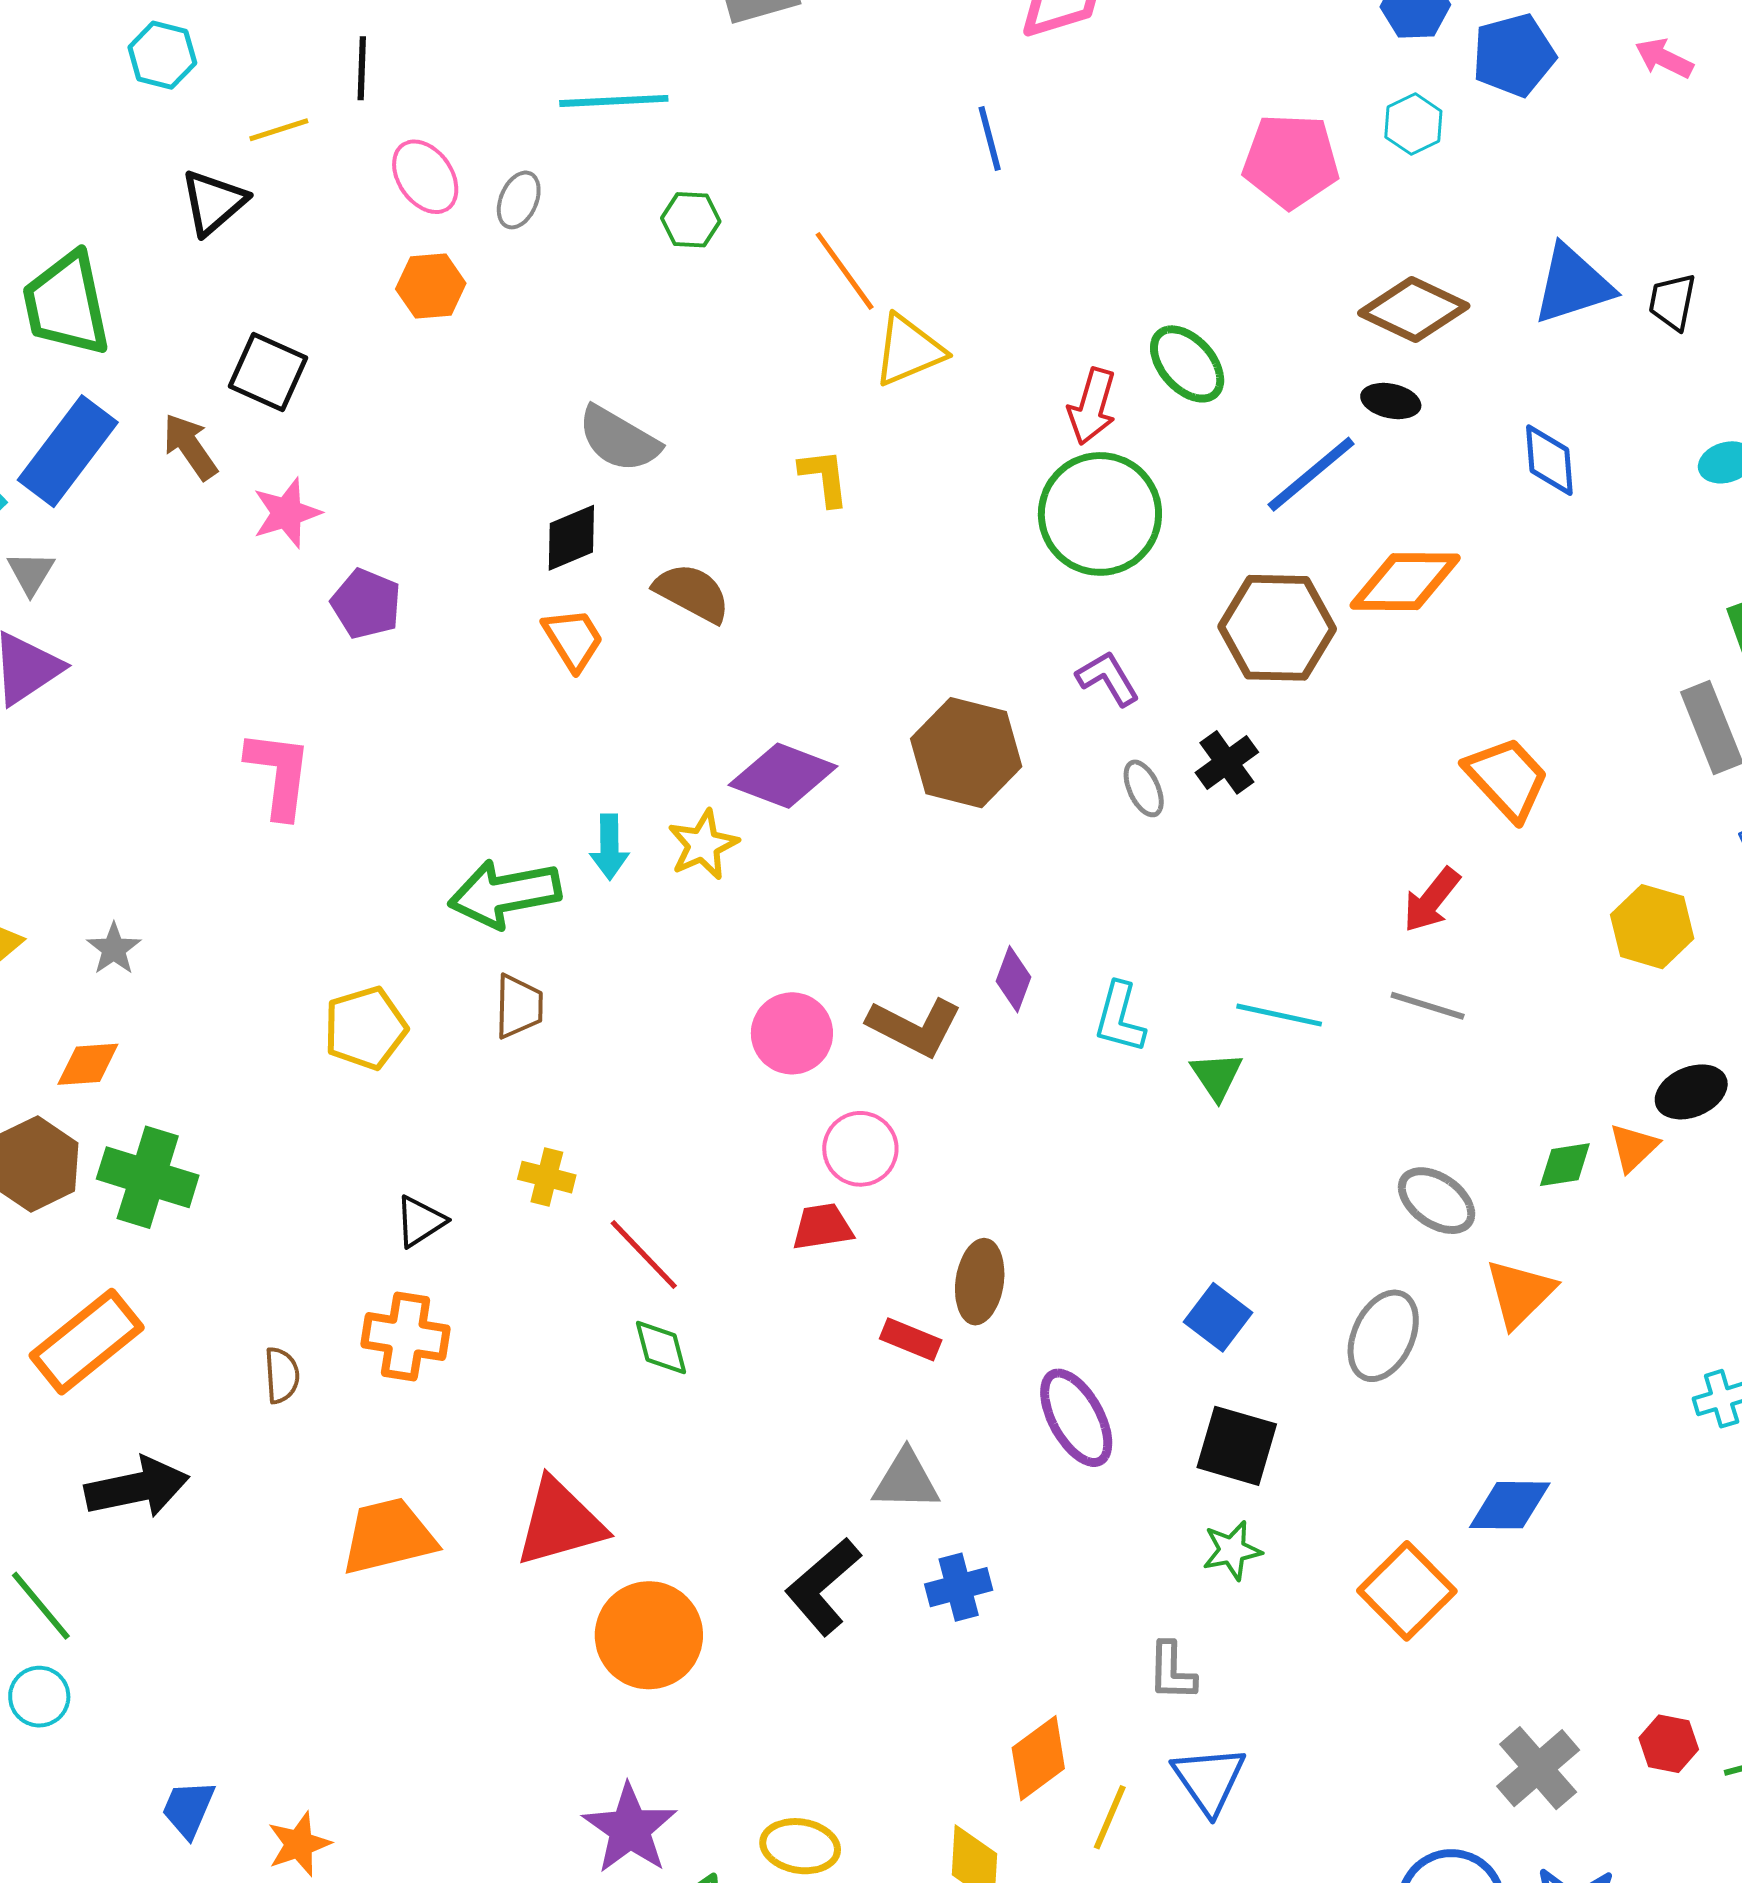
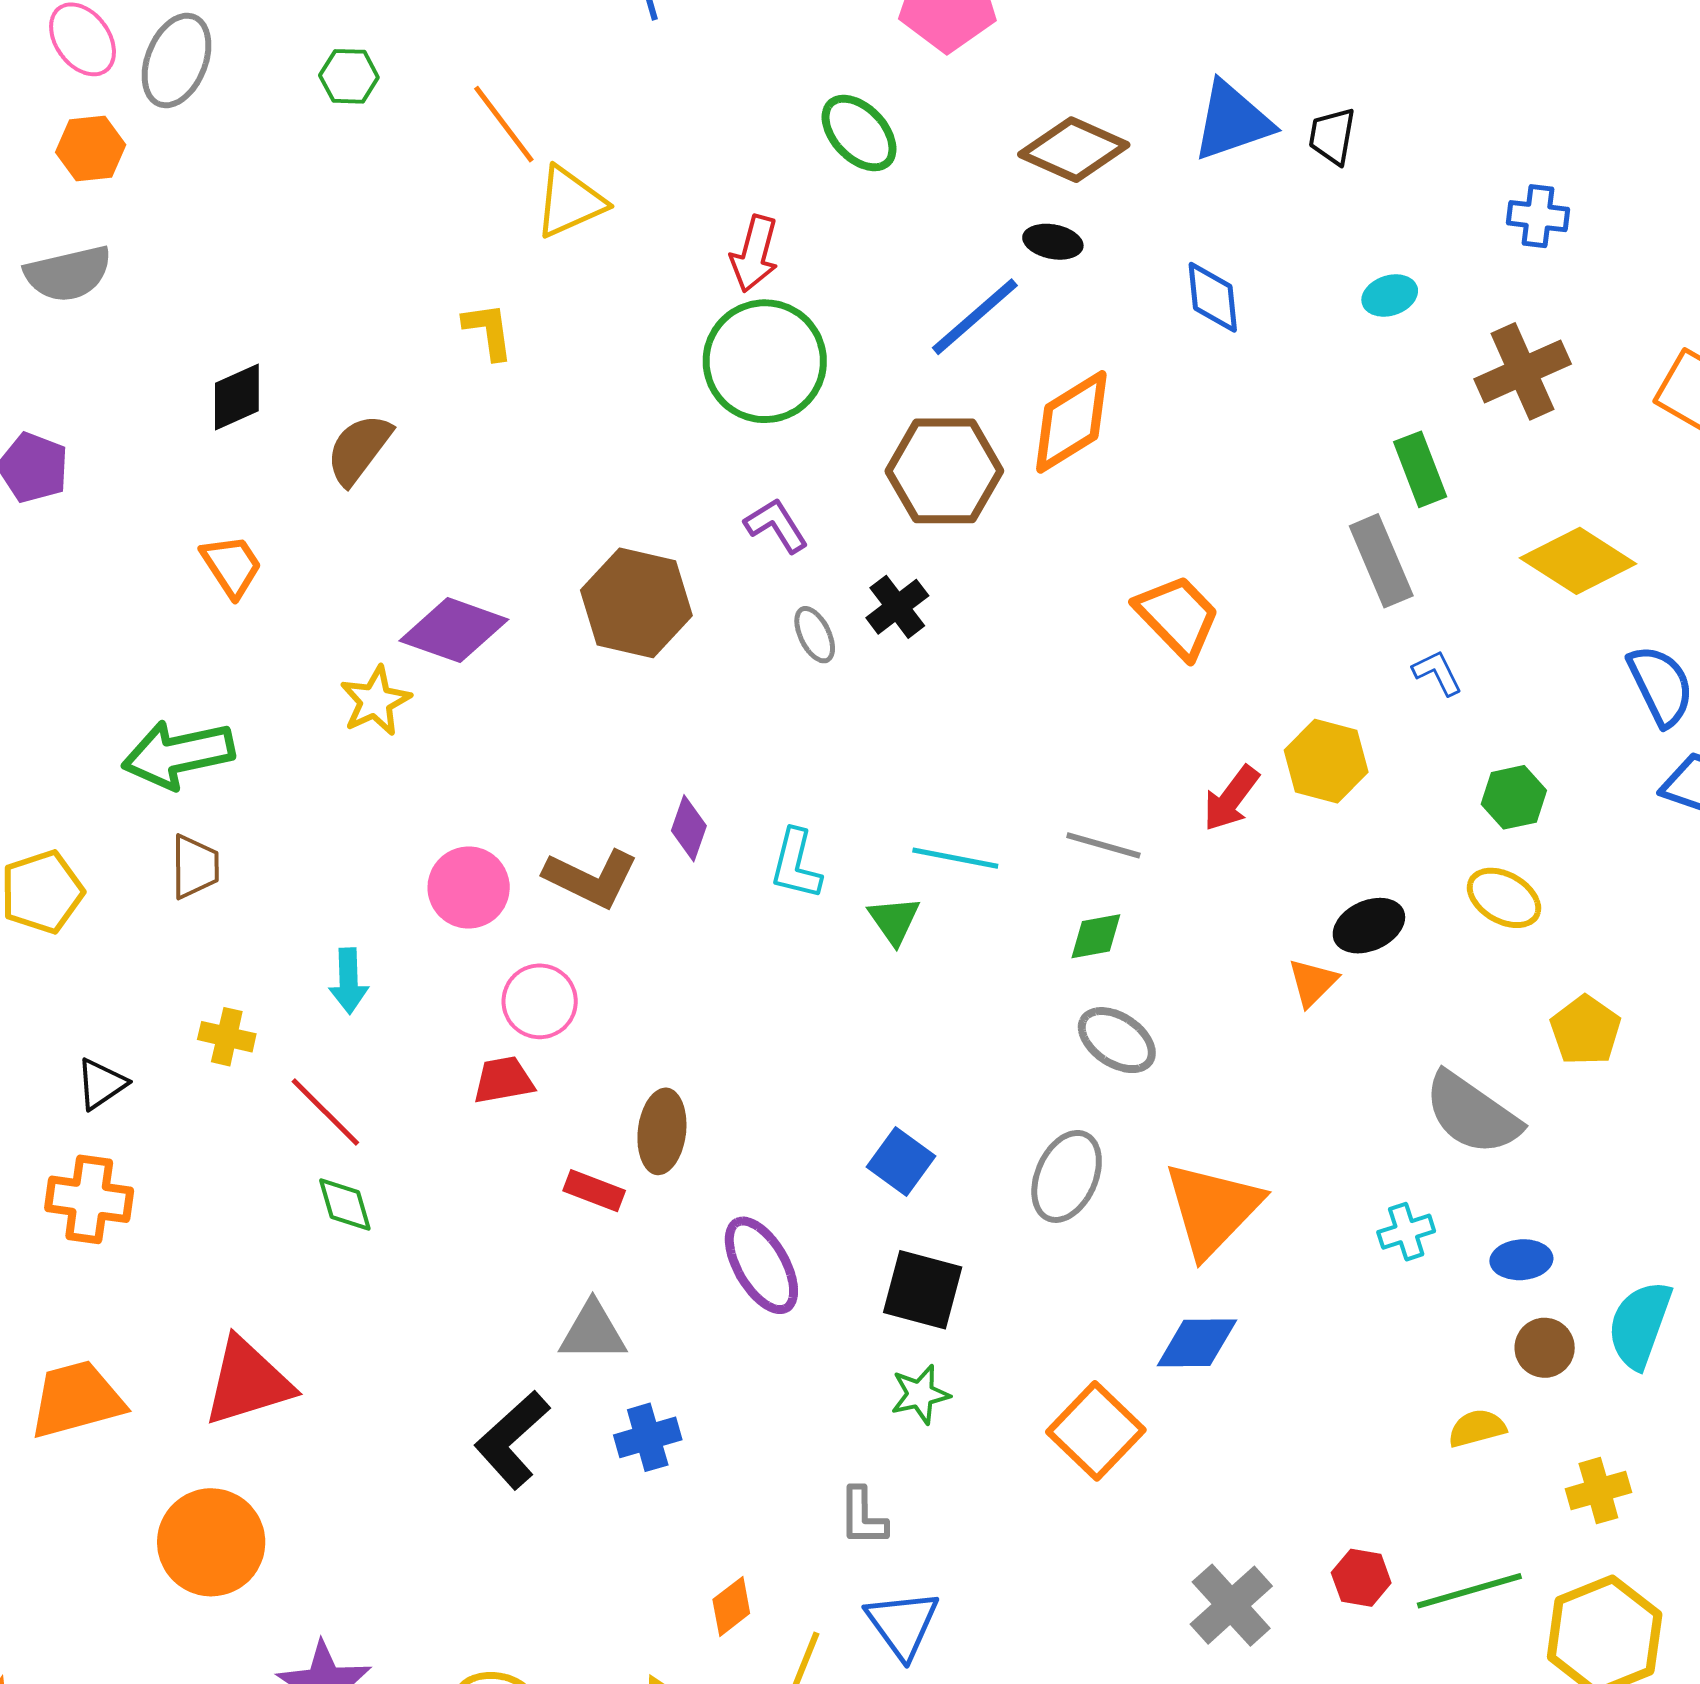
gray ellipse: (519, 200) -> (177, 61), size x1.6
green ellipse: (1187, 364) -> (859, 133), moved
gray semicircle: (619, 439) -> (68, 274), moved, turned -42
orange diamond: (1405, 582) -> (1071, 422), turned -31
brown semicircle: (692, 593) -> (359, 449), turned -80
orange trapezoid: (573, 639) -> (232, 566), moved
cyan arrow: (609, 847) -> (349, 981), moved
red arrow: (1432, 900) -> (1231, 798), moved
green diamond: (1565, 1165) -> (1096, 936), moved
orange triangle: (1520, 1293) -> (1213, 1209), moved, size x1.4
orange circle: (649, 1635) -> (211, 1542), moved
orange diamond: (1038, 1758) -> (731, 1606), size x0.7

